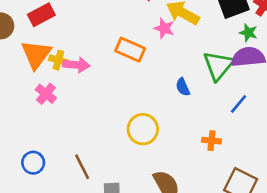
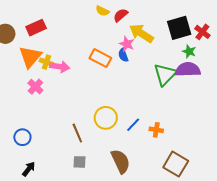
blue semicircle: (183, 87) -> (123, 55), moved
blue line: (239, 104) -> (133, 125), moved
brown line: (82, 167) -> (77, 133), moved

